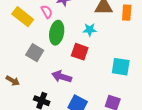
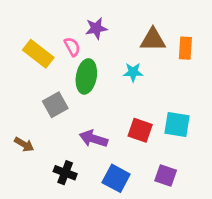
red square: (80, 52) -> (140, 130), moved
gray square: (35, 53) -> (55, 105), turned 30

